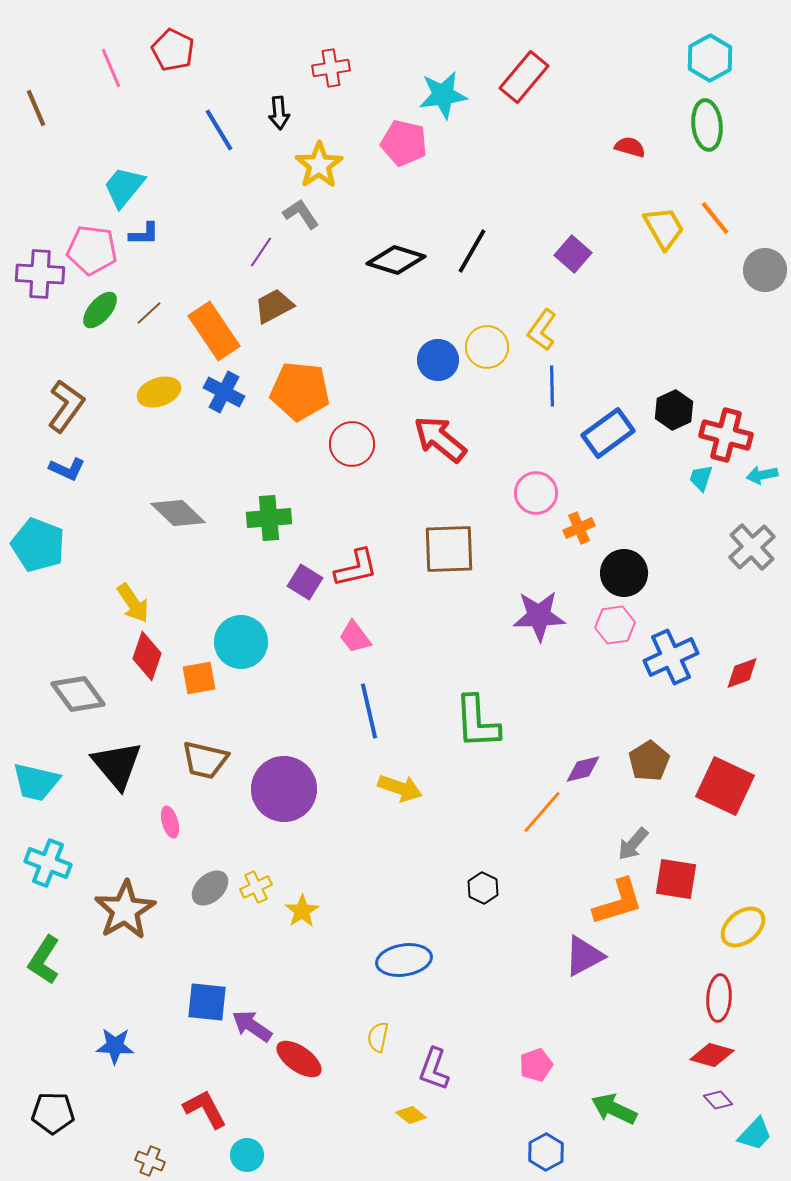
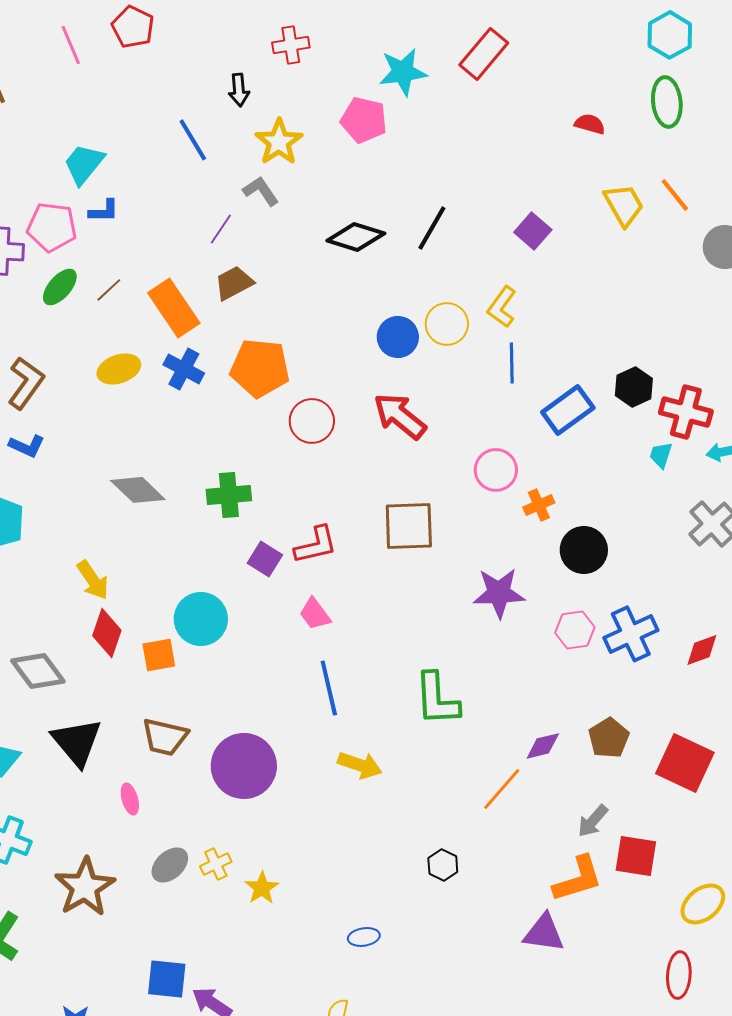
blue line: (219, 130) -> (193, 140), moved
pink hexagon: (615, 625) -> (575, 630), moved
purple triangle: (584, 956) -> (544, 933), turned 36
blue ellipse: (404, 960) -> (364, 937), size x0.6

